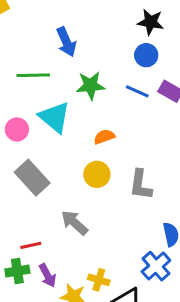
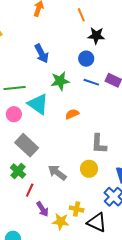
blue circle: (146, 55) -> (86, 59), moved
green line: (33, 75) -> (15, 88), moved
yellow circle: (97, 174) -> (89, 169), moved
red line: (31, 245) -> (30, 190), turned -48
green cross: (17, 271) -> (18, 171), moved, turned -35

